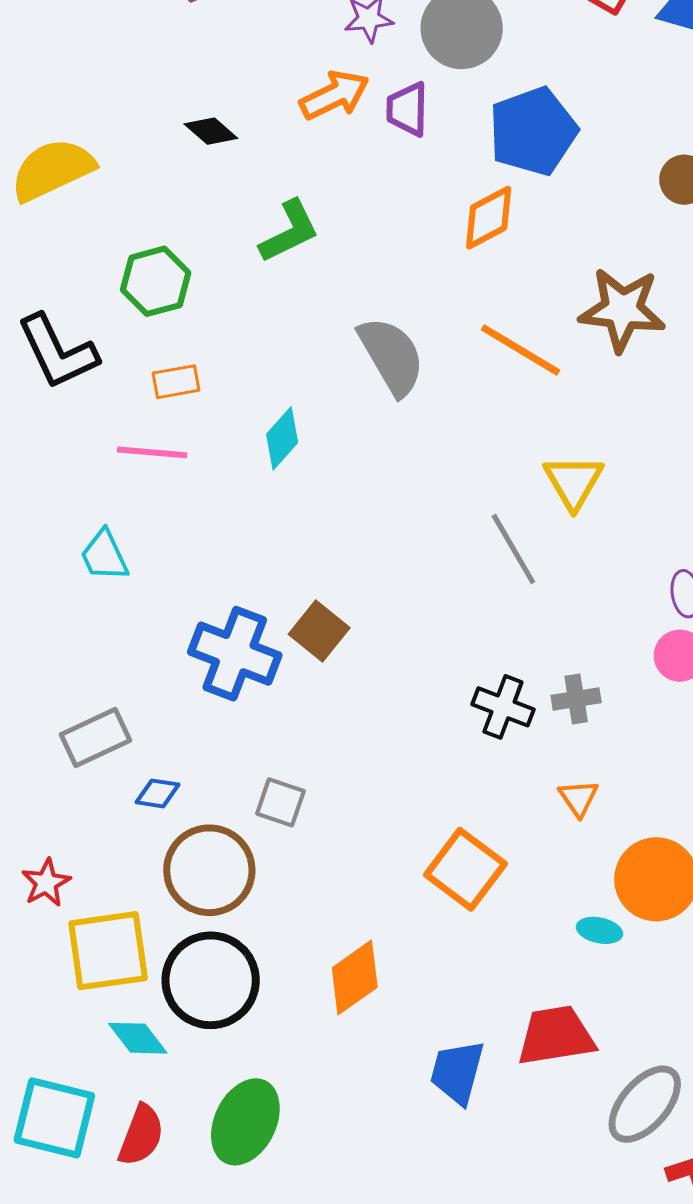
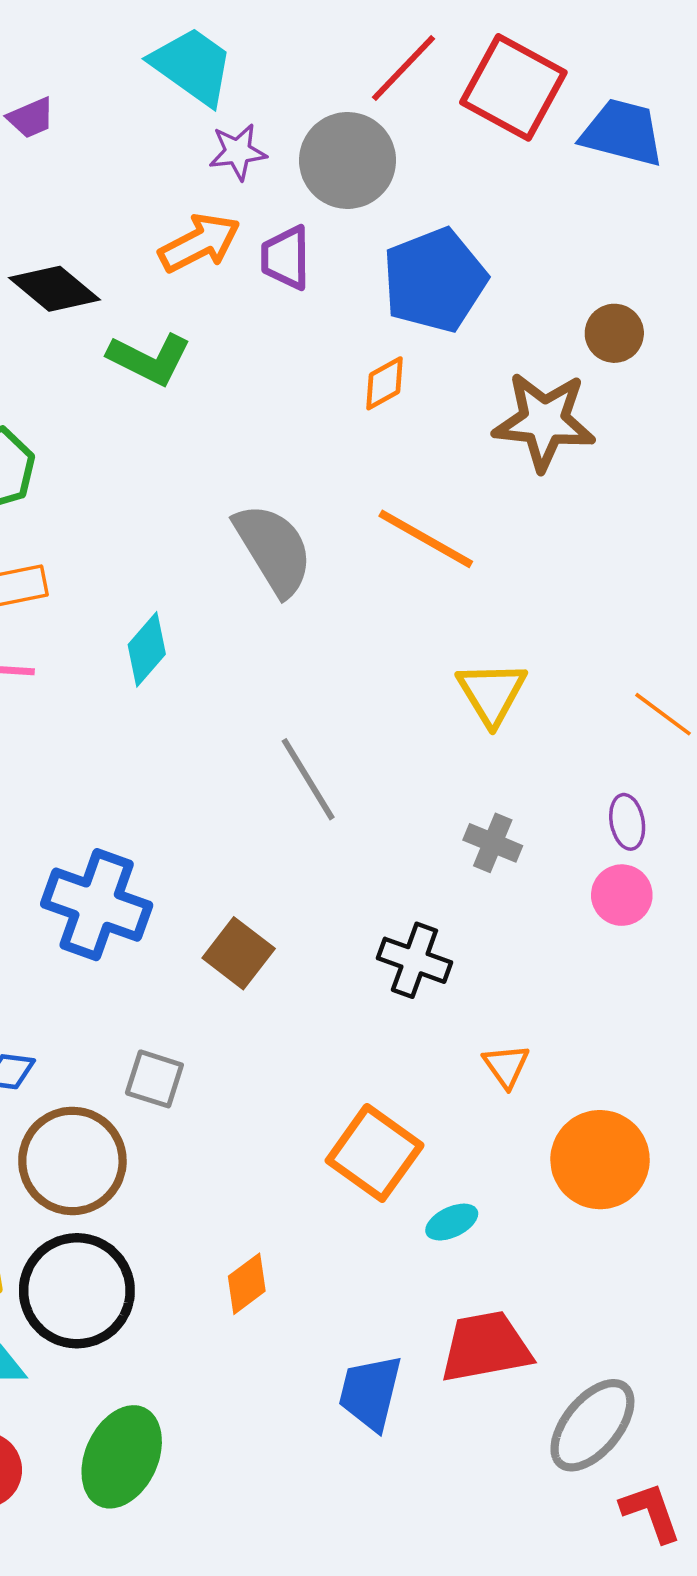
black diamond: (211, 131) -> (55, 289), size x1.4
orange diamond: (489, 218) -> (384, 383), size x0.7
green L-shape: (289, 231) -> (149, 359), moved, turned 54
brown star: (622, 310) -> (544, 421), moved
gray line: (513, 549) -> (308, 779), moved
brown square: (319, 631) -> (239, 953), moved
gray cross: (576, 699) -> (493, 843), moved, turned 33
cyan ellipse: (599, 930) -> (452, 1222), moved, turned -36
orange diamond: (355, 978) -> (247, 1284), size x0.7

